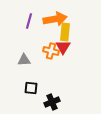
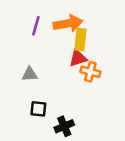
red triangle: (63, 47) -> (78, 58), turned 42
orange cross: (51, 51) -> (90, 72), moved

